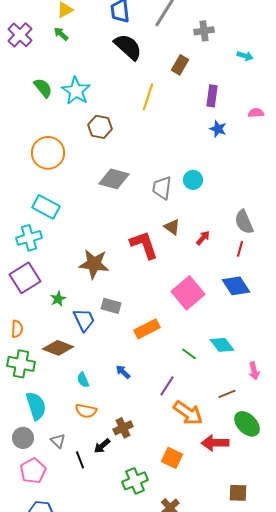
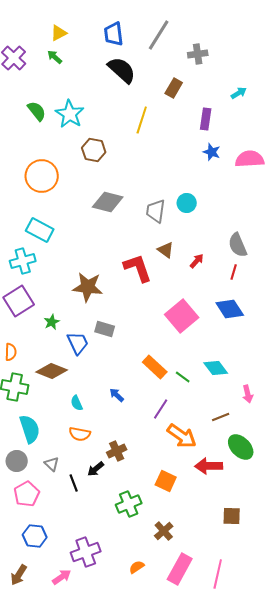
cyan arrow: (245, 56) -> (239, 93), moved, turned -49
pink semicircle: (256, 113) -> (250, 159), moved, size x1.8
orange rectangle: (147, 329) -> (155, 367), moved, turned 70

